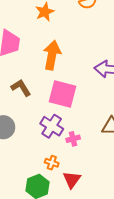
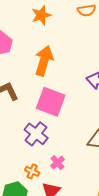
pink cross: (73, 139) -> (57, 163), moved, turned -32

